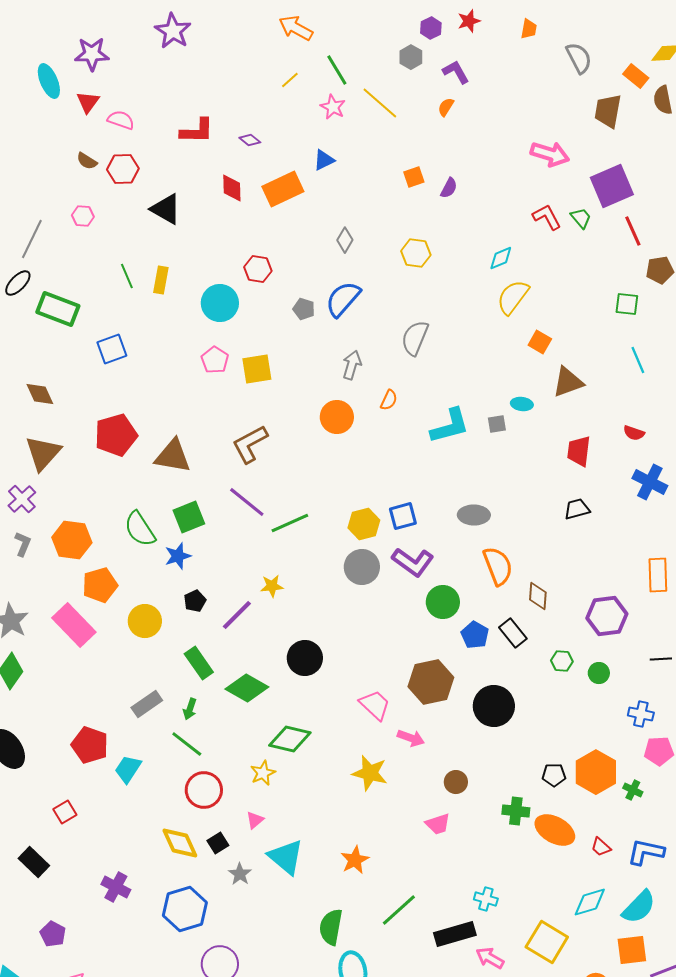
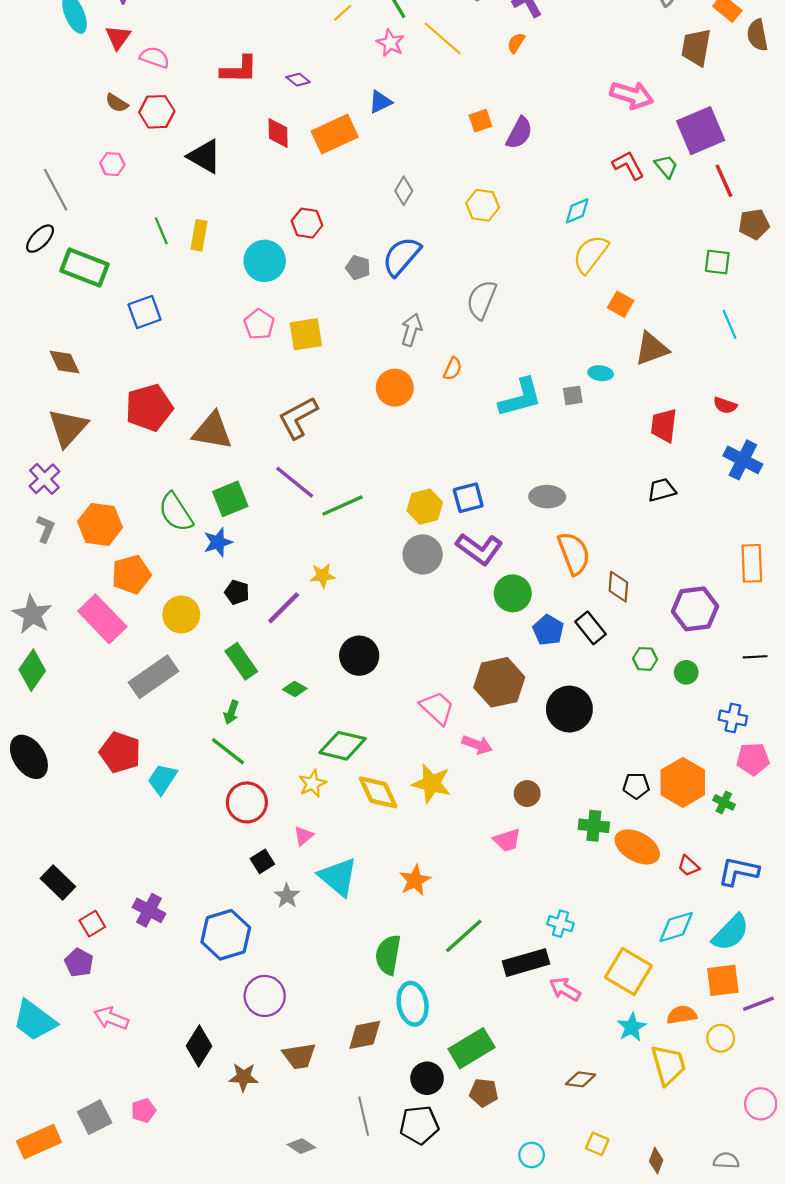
purple semicircle: (449, 188) -> (519, 133), size x1.4
gray line: (32, 239) -> (56, 190), turned -54
black pentagon: (195, 601) -> (237, 592), turned -30
green diamond: (247, 688) -> (295, 689), size x0.5
gray rectangle: (147, 704) -> (153, 677), moved, size x1.4
red square: (65, 812) -> (92, 924), moved
yellow diamond: (180, 843) -> (378, 792), moved

